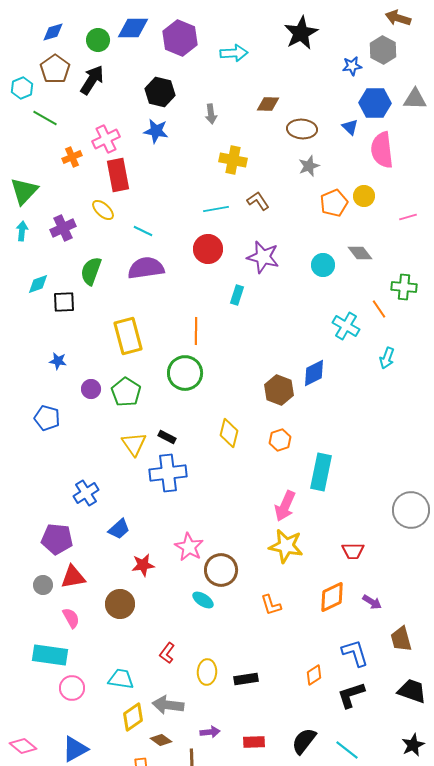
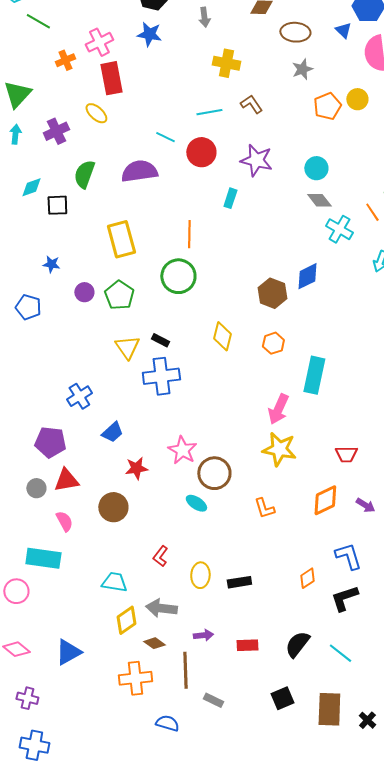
cyan line: (143, 231) -> (165, 137), moved
gray diamond: (360, 253) -> (319, 200), moved
blue pentagon: (47, 418) -> (28, 307), moved
pink circle: (72, 688) -> (16, 591), moved

